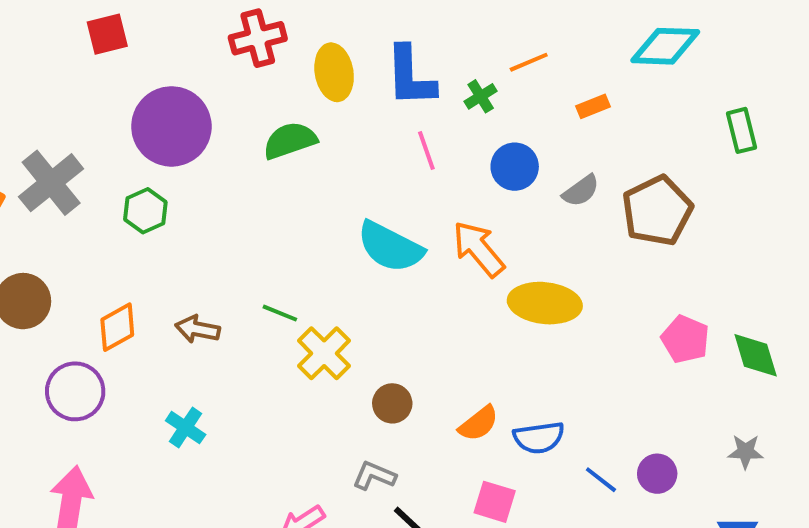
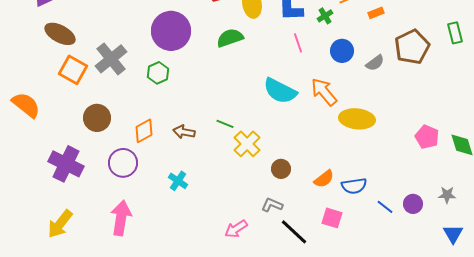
orange rectangle: (593, 106) -> (376, 13), moved
brown pentagon: (657, 211) -> (412, 47), moved
gray star: (746, 452) -> (447, 195), moved

